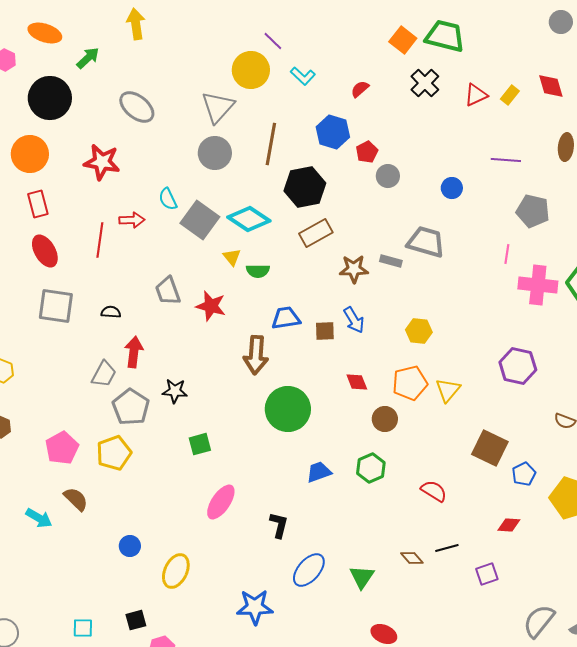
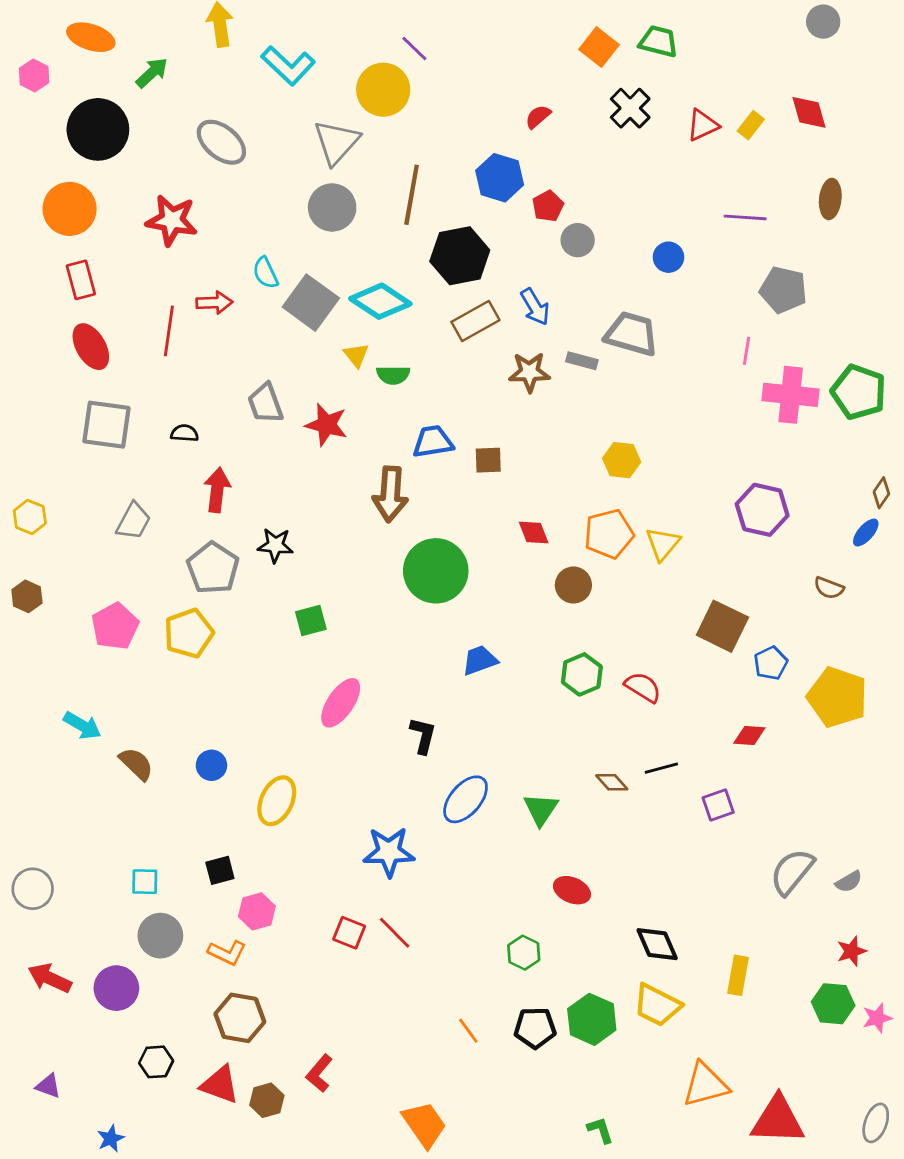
green trapezoid: (445, 36) -> (659, 41), size x0.7
cyan L-shape: (303, 76) -> (288, 66), moved, size x1.5
blue arrow: (354, 320) -> (535, 307), moved
gray trapezoid: (104, 374) -> (133, 521), moved
green hexagon: (371, 468) -> (582, 674), moved
brown semicircle: (76, 499) -> (136, 764), moved

